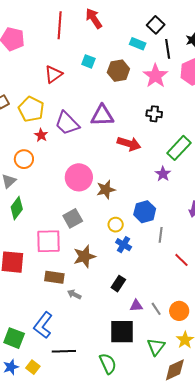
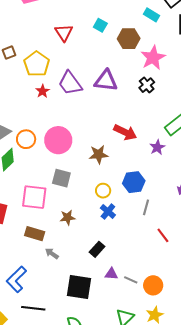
red triangle: (53, 74) -> (64, 33), turned -36
pink star: (155, 76) -> (153, 58), moved
black cross: (154, 114) -> (147, 85), moved, turned 35
red arrow: (129, 144) -> (125, 132), moved
orange circle: (24, 159) -> (26, 139), moved
pink circle: (79, 177) -> (58, 140), moved
gray square: (73, 218) -> (61, 178), turned 36
brown star: (84, 256) -> (68, 217), size x0.7
gray line: (156, 309) -> (131, 280), turned -40
black square: (122, 332) -> (79, 287), moved

